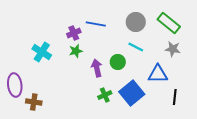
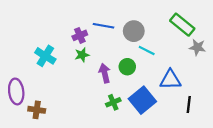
gray circle: (136, 22) -> (134, 31), moved
gray star: (173, 49) -> (197, 47), moved

